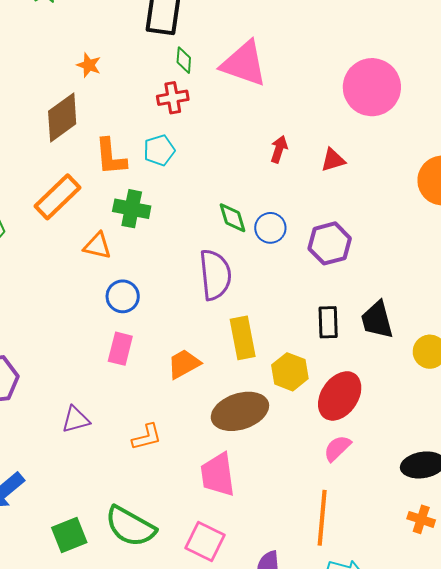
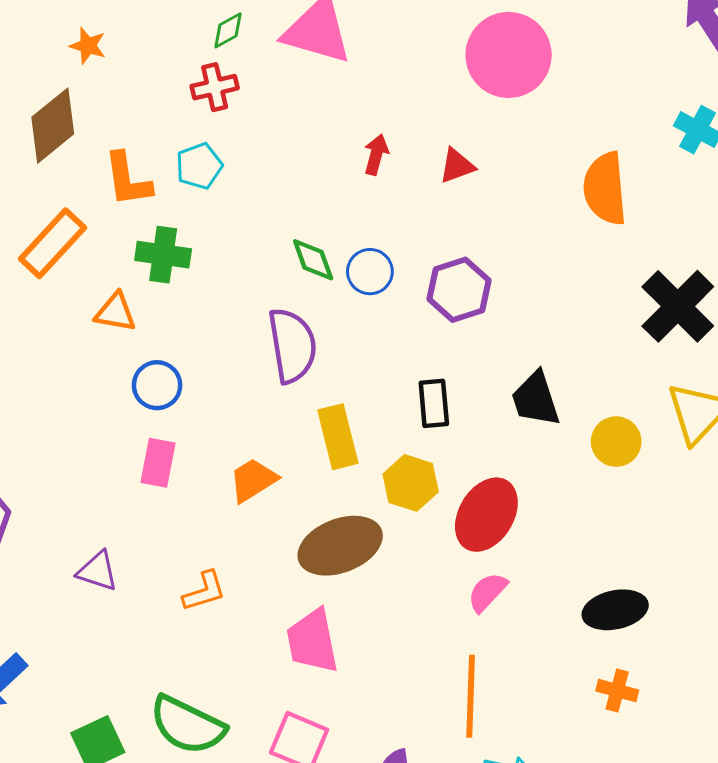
green diamond: (184, 60) -> (228, 30), turned 60
black rectangle: (328, 322) -> (434, 403), moved
purple triangle: (76, 419) -> (98, 571), turned 36

